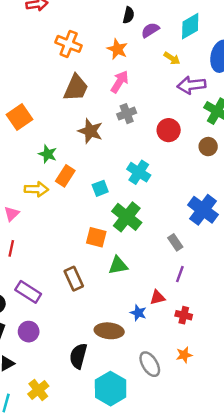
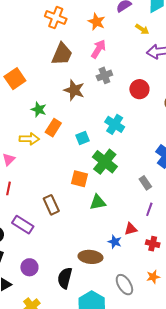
brown rectangle: (74, 279) -> (51, 205), moved
purple circle: (29, 332) -> (29, 267), moved

